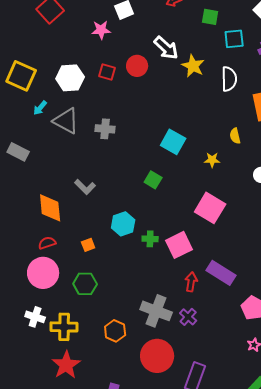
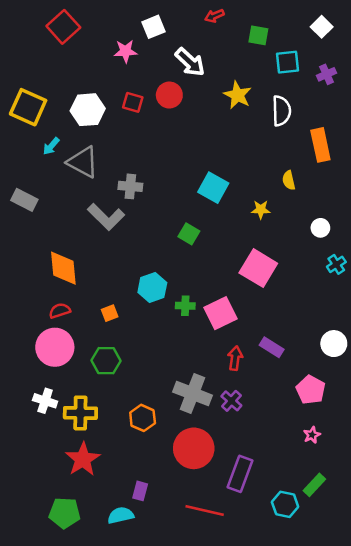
white arrow: (166, 48) -> (190, 62), moved
gray cross: (105, 129) -> (130, 186), moved
gray L-shape: (85, 187) -> (106, 217), moved, size x1.4
purple rectangle: (221, 273) -> (272, 347), size x0.7

